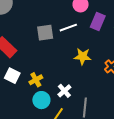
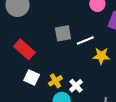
white line: (68, 28) -> (85, 41), moved
white cross: (64, 91) -> (76, 86), moved

